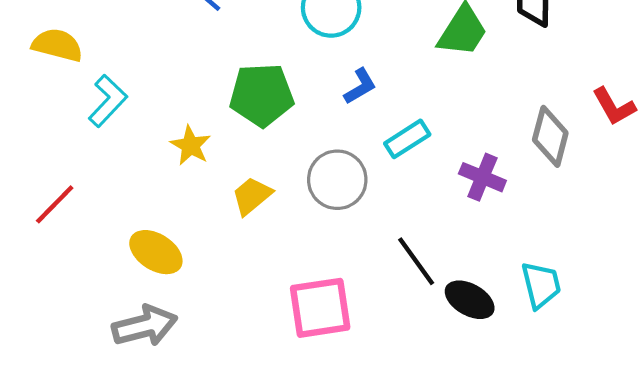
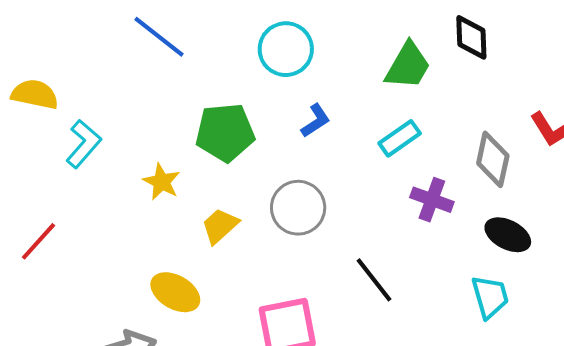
cyan rectangle: (407, 139) -> (400, 138), moved
yellow ellipse: (156, 252) -> (175, 292), moved
black ellipse: (470, 300) -> (508, 235), moved

